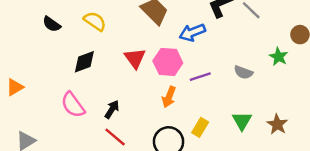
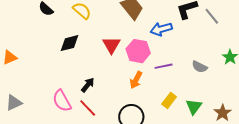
pink semicircle: (73, 105) -> (62, 101), moved
yellow rectangle: (200, 127) -> (169, 100), moved

